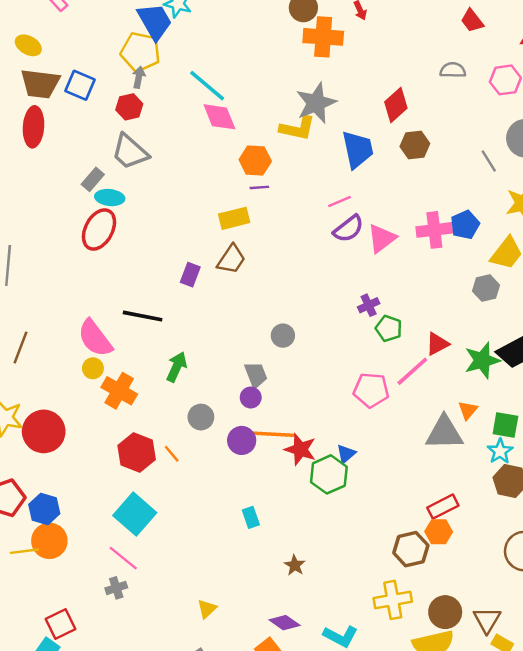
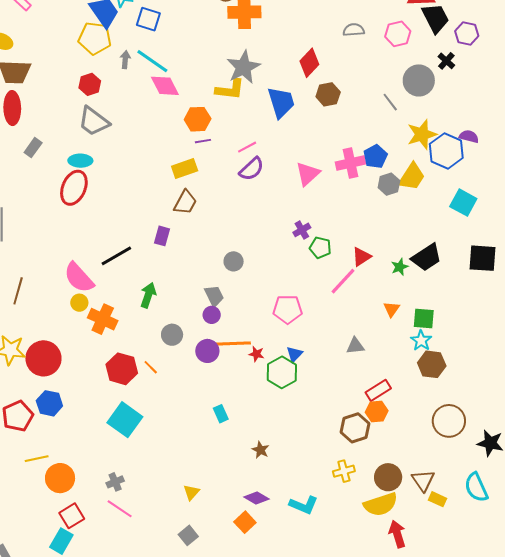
gray arrow: (139, 77) -> (125, 60), moved
blue square: (80, 85) -> (148, 19), moved
gray rectangle: (93, 179) -> (33, 148), moved
pink line: (339, 201) -> (247, 147), moved
purple semicircle: (348, 229) -> (252, 169), moved
purple rectangle: (190, 275) -> (162, 236), moved
gray hexagon: (486, 288) -> (389, 184), moved
black line: (143, 316) -> (116, 256), turned -36
green star: (482, 360) -> (400, 267), size x0.6
pink pentagon: (371, 390) -> (288, 309), moved
gray triangle: (444, 433) -> (355, 346), moved, size x0.6
red star: (300, 449) -> (256, 354), size x0.6
blue hexagon: (44, 509) -> (49, 403), moved
orange circle: (49, 541) -> (60, 478), moved
pink line: (123, 558) -> (120, 509), moved
yellow cross: (393, 600) -> (344, 471), size x0.7

